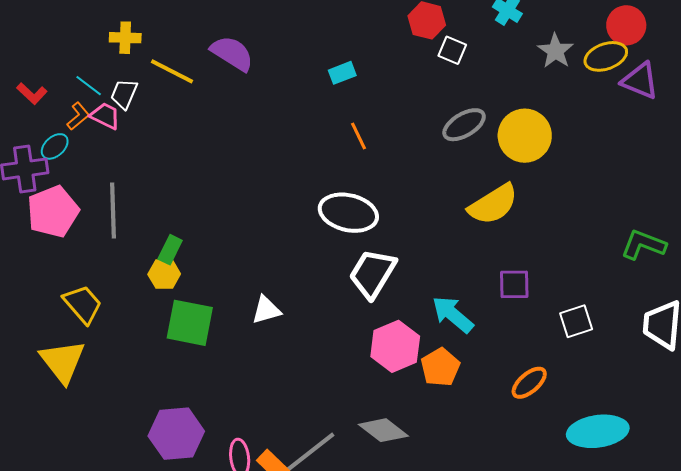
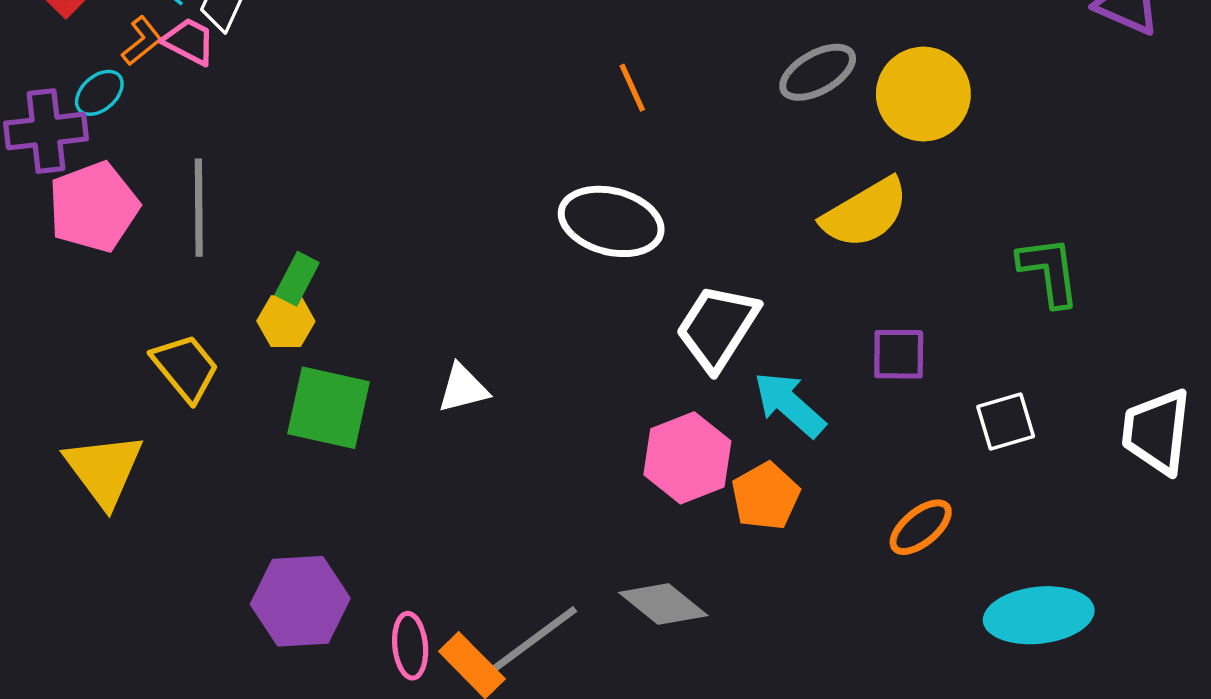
green L-shape: (643, 245) -> (1049, 271), moved, turned 60
white trapezoid: (372, 274) -> (717, 327), moved
yellow trapezoid: (83, 304) -> (185, 368), moved

